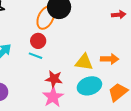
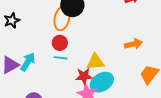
yellow triangle: (84, 62) -> (95, 62), moved
cyan ellipse: (89, 86) -> (102, 82), moved

